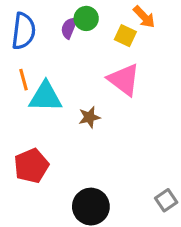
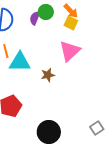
orange arrow: (144, 17) -> (71, 11), moved
pink triangle: (124, 80) -> (70, 51), turned 40

